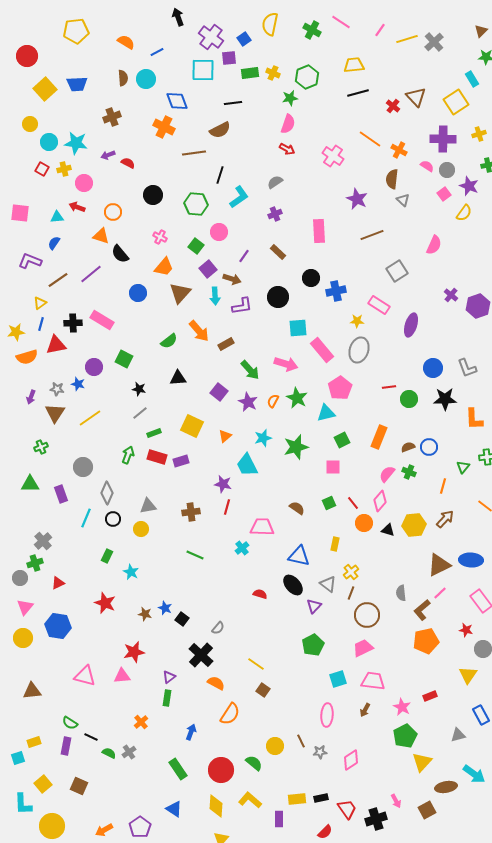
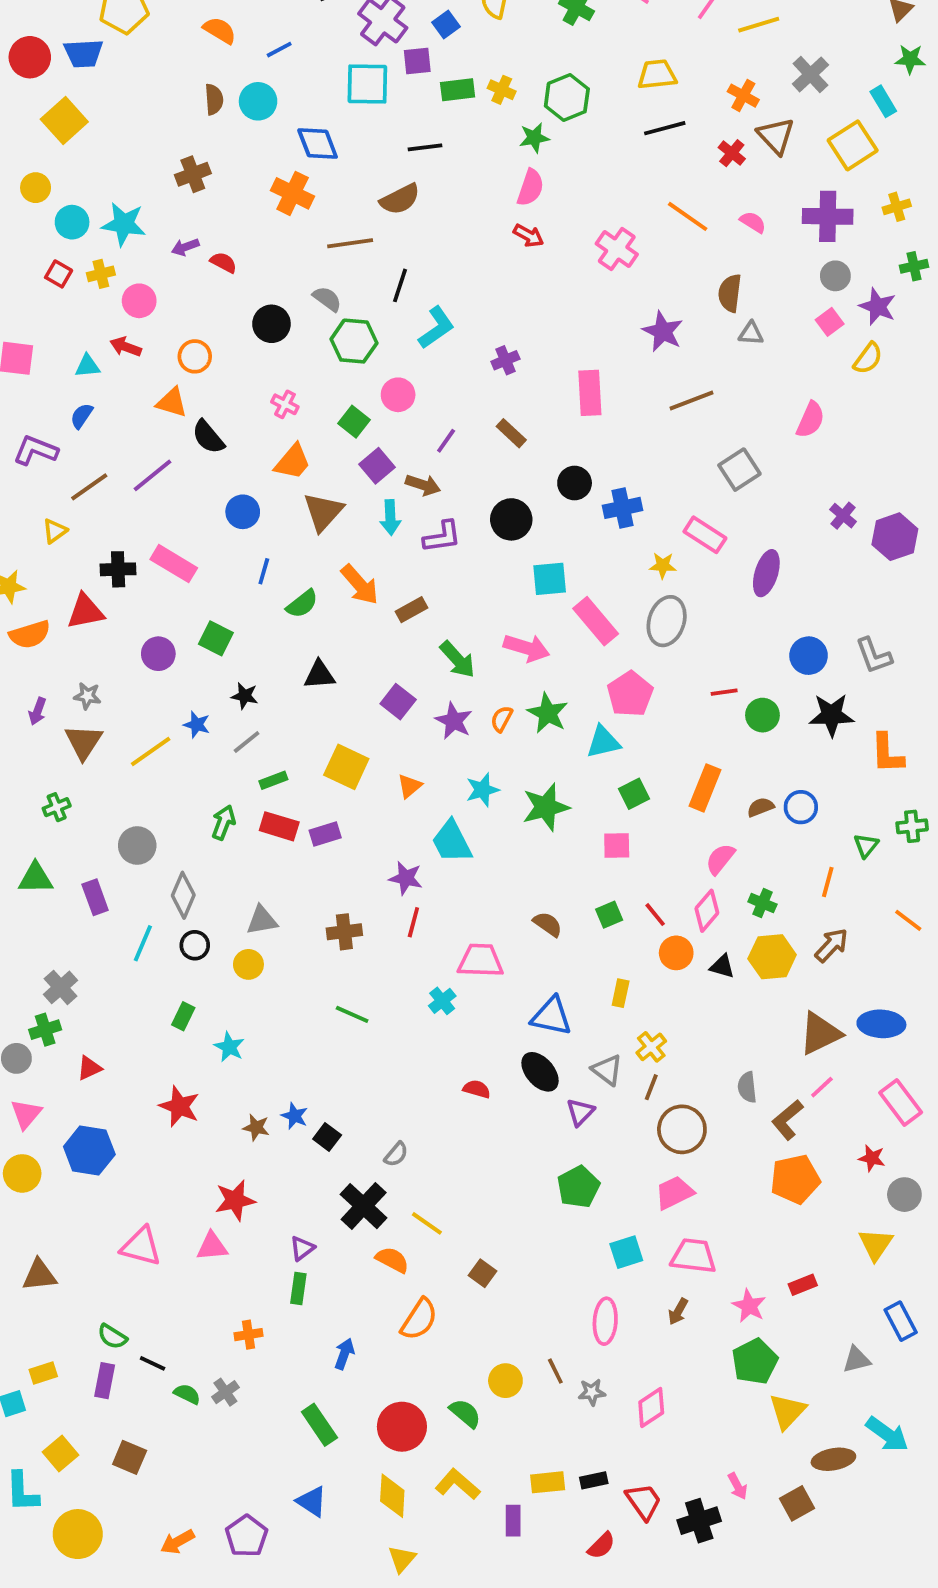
gray cross: (434, 42) -> (810, 74), moved
blue trapezoid: (77, 84) -> (84, 53), moved
orange cross: (399, 150) -> (743, 96), moved
pink semicircle: (427, 166) -> (753, 222), moved
gray semicircle: (275, 182) -> (327, 299), moved, turned 70
gray triangle: (403, 200) -> (751, 333), turned -40
blue line: (41, 324) -> (264, 571), moved
blue star: (78, 384) -> (197, 725), moved
green cross: (409, 472) -> (762, 903), moved
yellow line: (256, 664) -> (427, 1223), moved
orange cross: (141, 722) -> (248, 1335), turned 32

